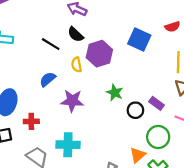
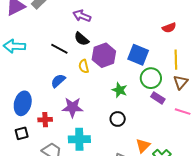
blue square: (139, 40) -> (138, 55), moved
purple star: (72, 101) -> (73, 107), moved
black circle: (135, 110) -> (118, 119), moved
green circle: (158, 137) -> (151, 78), moved

